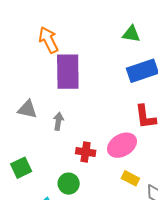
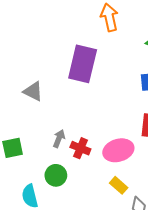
orange arrow: (48, 40) -> (109, 17), moved
gray arrow: (58, 121) -> (59, 139), moved

